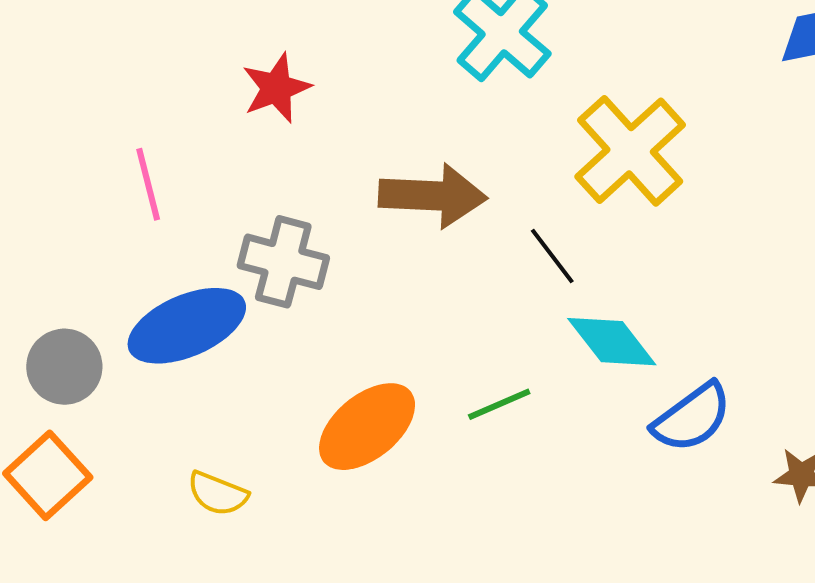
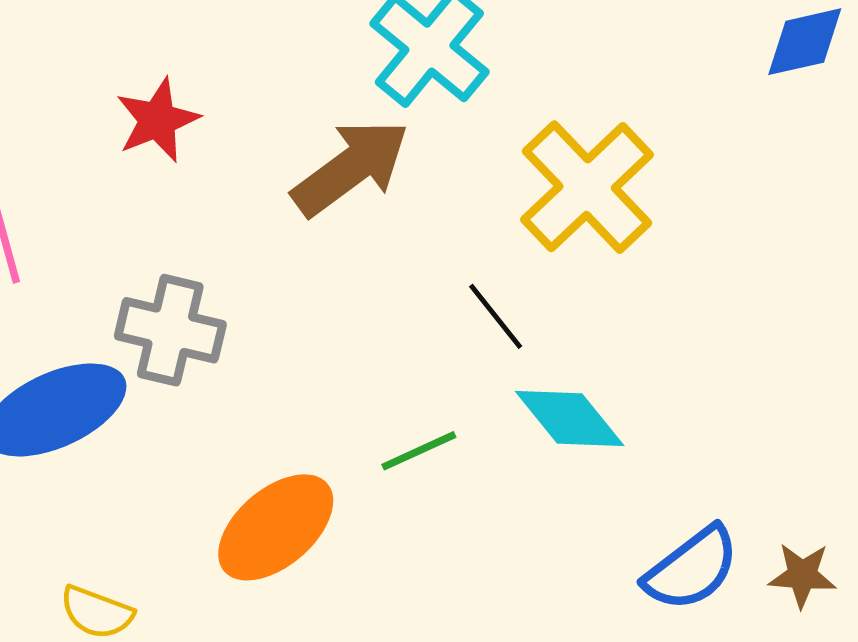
brown arrow: (433, 196) -> (351, 168), moved, turned -38
green line: (499, 404) -> (419, 451), moved
blue semicircle: (692, 418) -> (692, 569), moved

